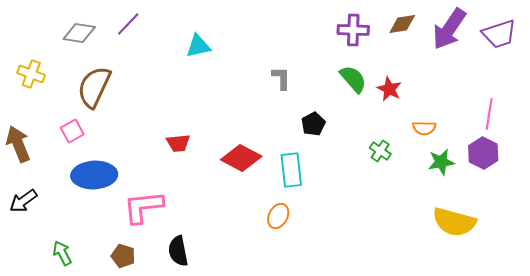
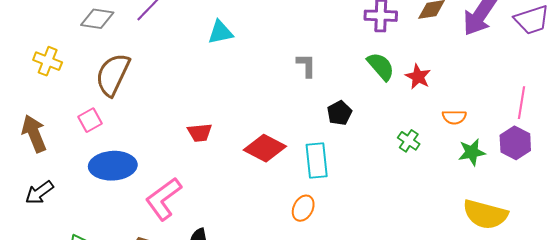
pink L-shape: (143, 207) -> (163, 199), turned -30

